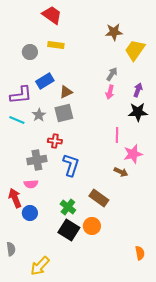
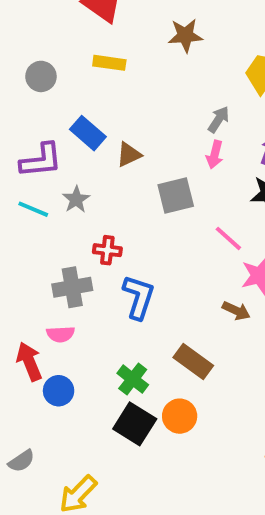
brown star: (114, 32) -> (185, 35), moved
gray circle: (30, 52) -> (41, 76), moved
blue rectangle: (45, 81) -> (88, 133), turned 72
gray square: (64, 113) -> (176, 196), moved
pink line: (117, 135) -> (228, 238), turned -49
gray semicircle: (11, 249) -> (21, 461), turned 64

